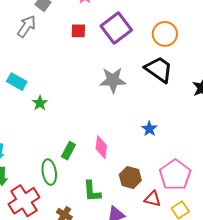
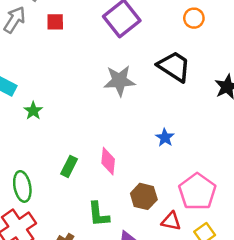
red square: (78, 31) -> (55, 22), moved
orange circle: (165, 34) -> (194, 18), moved, size x0.7
green ellipse: (49, 172) -> (22, 186), moved

